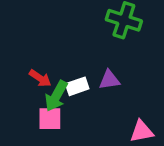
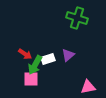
purple triangle: (109, 80) -> (68, 55), turned -32

